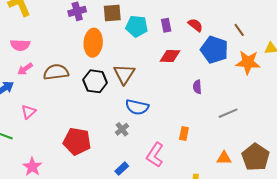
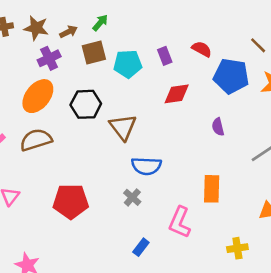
orange ellipse: (93, 43) -> (38, 96), moved, turned 44
black hexagon: (95, 81) -> (86, 104), moved
orange rectangle: (184, 133) -> (212, 189), size x1.5
red pentagon: (77, 141) -> (71, 201), moved

